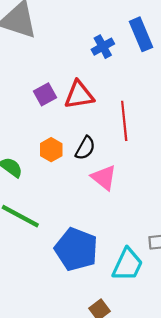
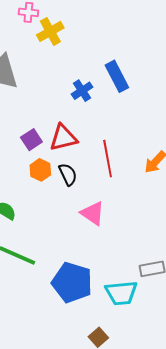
black semicircle: (85, 148) -> (68, 174), moved, turned -50
orange hexagon: (51, 150) -> (40, 170), moved
cyan trapezoid: (128, 264) -> (121, 293), turned 64

